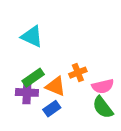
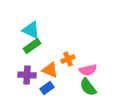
green rectangle: (33, 78) -> (32, 46), moved

